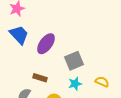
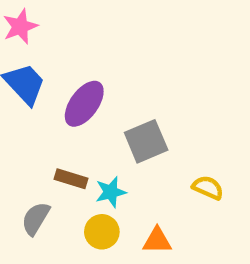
cyan star: (75, 84) -> (111, 192), moved

